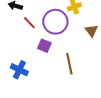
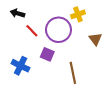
blue cross: (19, 70) -> (21, 66), moved

